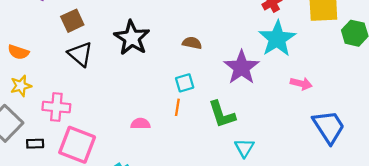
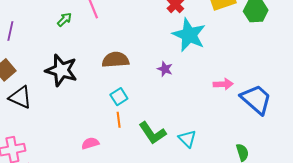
brown semicircle: (192, 43) -> (116, 60), size x1.5
purple star: (242, 67) -> (165, 69), size x0.5
pink arrow: (301, 84) -> (223, 84), moved
green L-shape: (222, 114) -> (152, 133), moved

